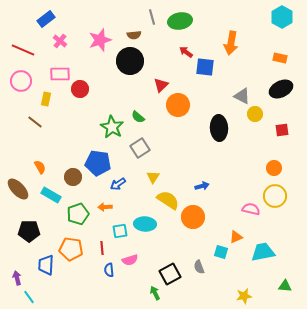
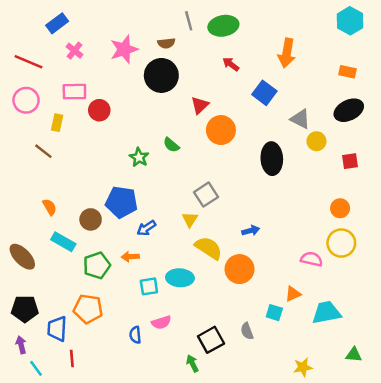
blue square: (205, 67) -> (264, 93), moved, turned 30
green star: (112, 127) -> (139, 157), size x0.7
gray square: (140, 148) -> (206, 195), moved
brown ellipse: (18, 189) -> (22, 257), moved
black pentagon: (29, 231) -> (25, 309), moved
red line: (102, 248) -> (72, 358), moved

